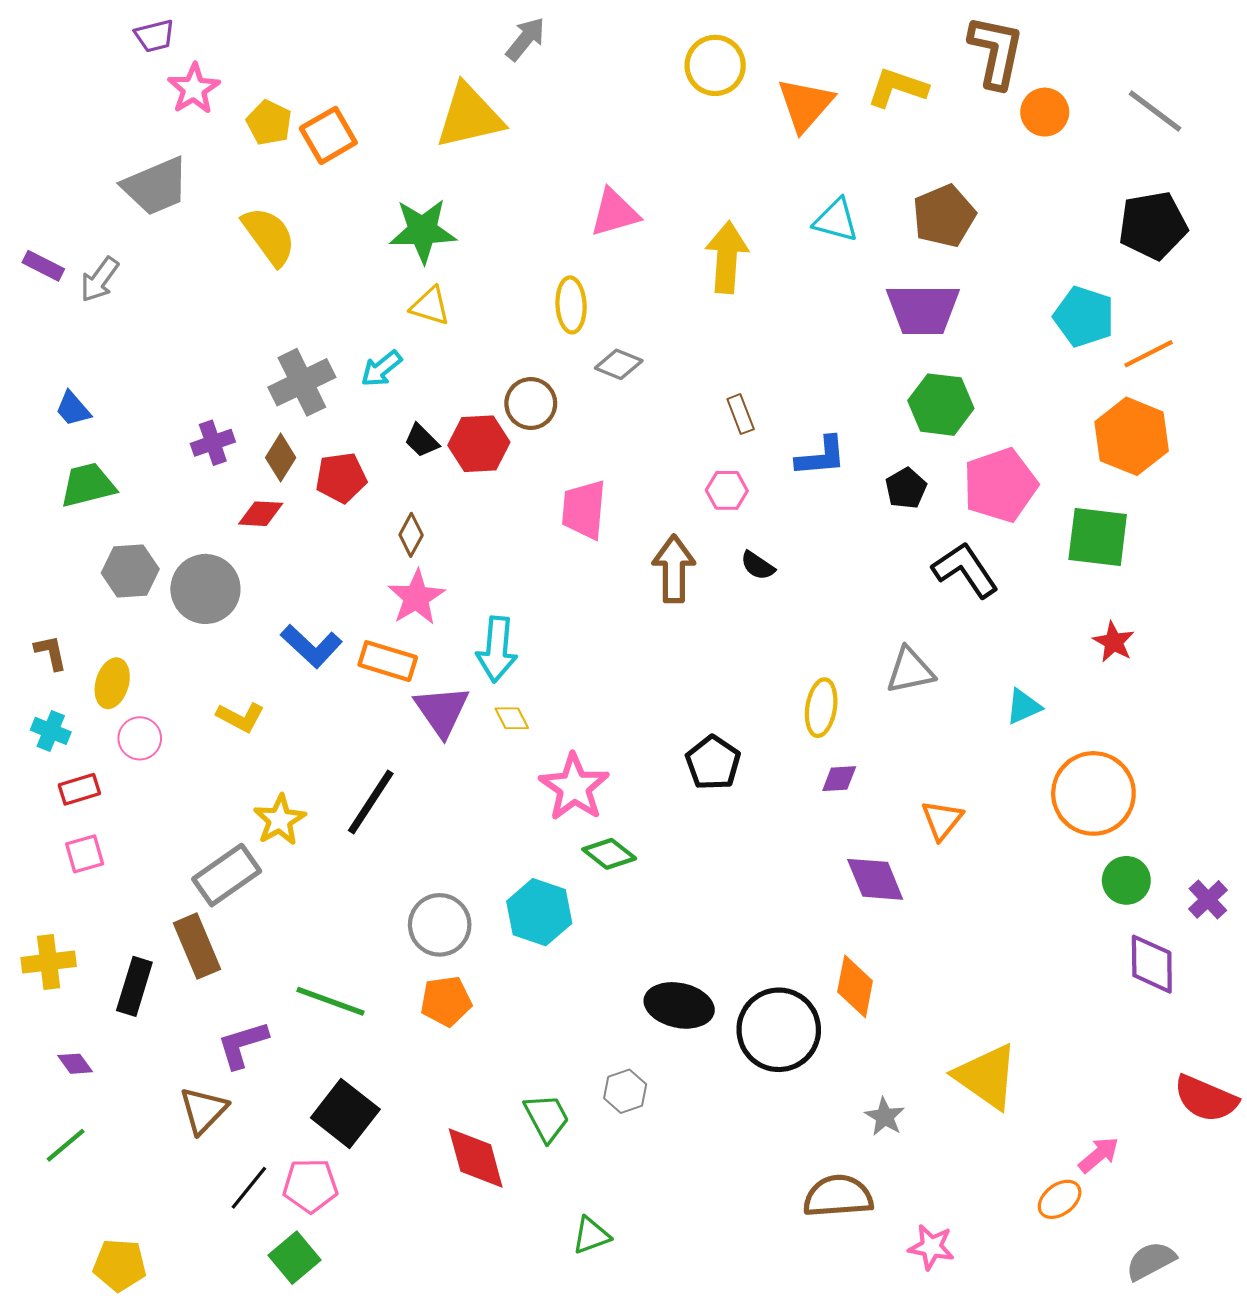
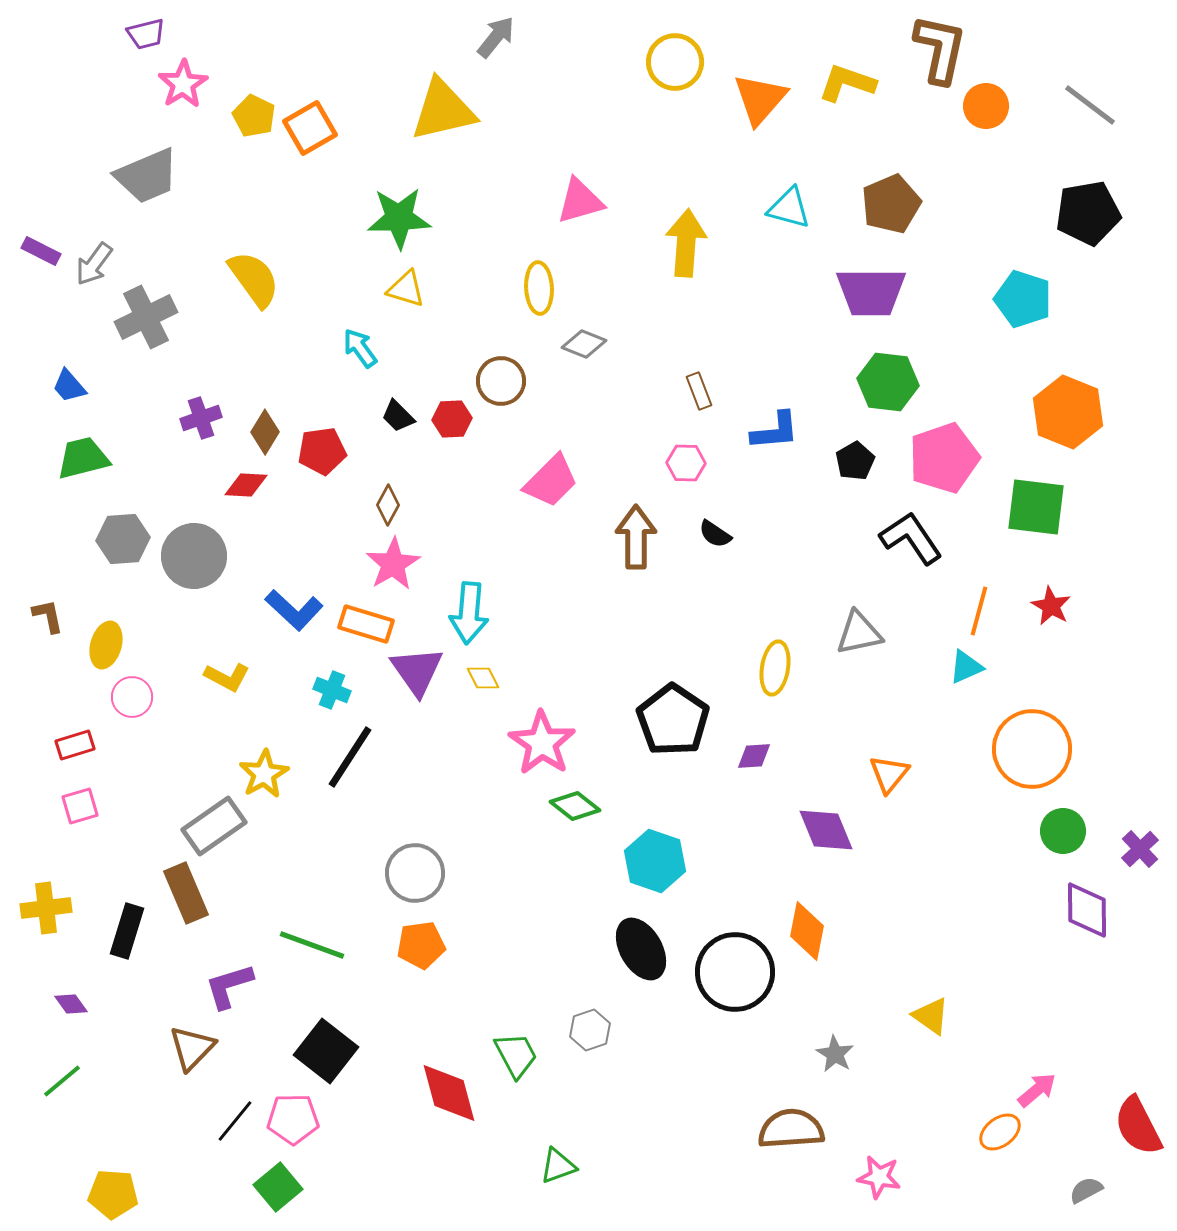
yellow semicircle: (269, 236) -> (254, 279), moved
orange line: (1149, 354) -> (979, 611), moved, turned -48
cyan arrow: (381, 369) -> (360, 348), turned 93
gray cross: (302, 382) -> (146, 317), moved
red hexagon: (479, 444) -> (452, 419), size x0.7
pink trapezoid: (584, 509) -> (551, 481), turned -140
cyan cross: (51, 731) -> (332, 690), moved
black pentagon: (713, 763) -> (673, 720), size x1.4
purple diamond: (839, 779) -> (754, 756), moved
cyan hexagon: (539, 912) -> (655, 861), moved
black ellipse: (679, 1005) -> (641, 949), turned 48
yellow triangle: (986, 1076) -> (931, 1016), size x0.6
red semicircle: (1206, 1099) -> (1138, 1126), moved, turned 40
gray semicircle: (1151, 1261) -> (1086, 1190), size x0.7

